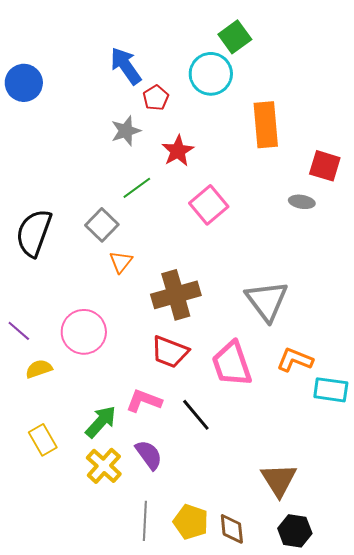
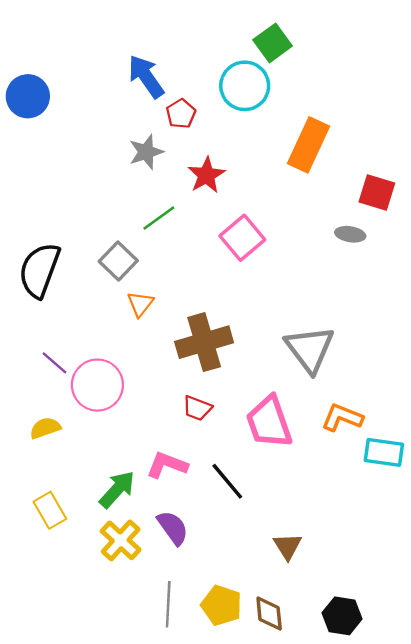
orange rectangle: (266, 125) -> (308, 145), turned 30
purple line: (19, 331) -> (55, 363), moved
red trapezoid: (170, 352) -> (197, 408), size x0.7
brown triangle: (279, 480) -> (288, 546), moved, size x0.7

